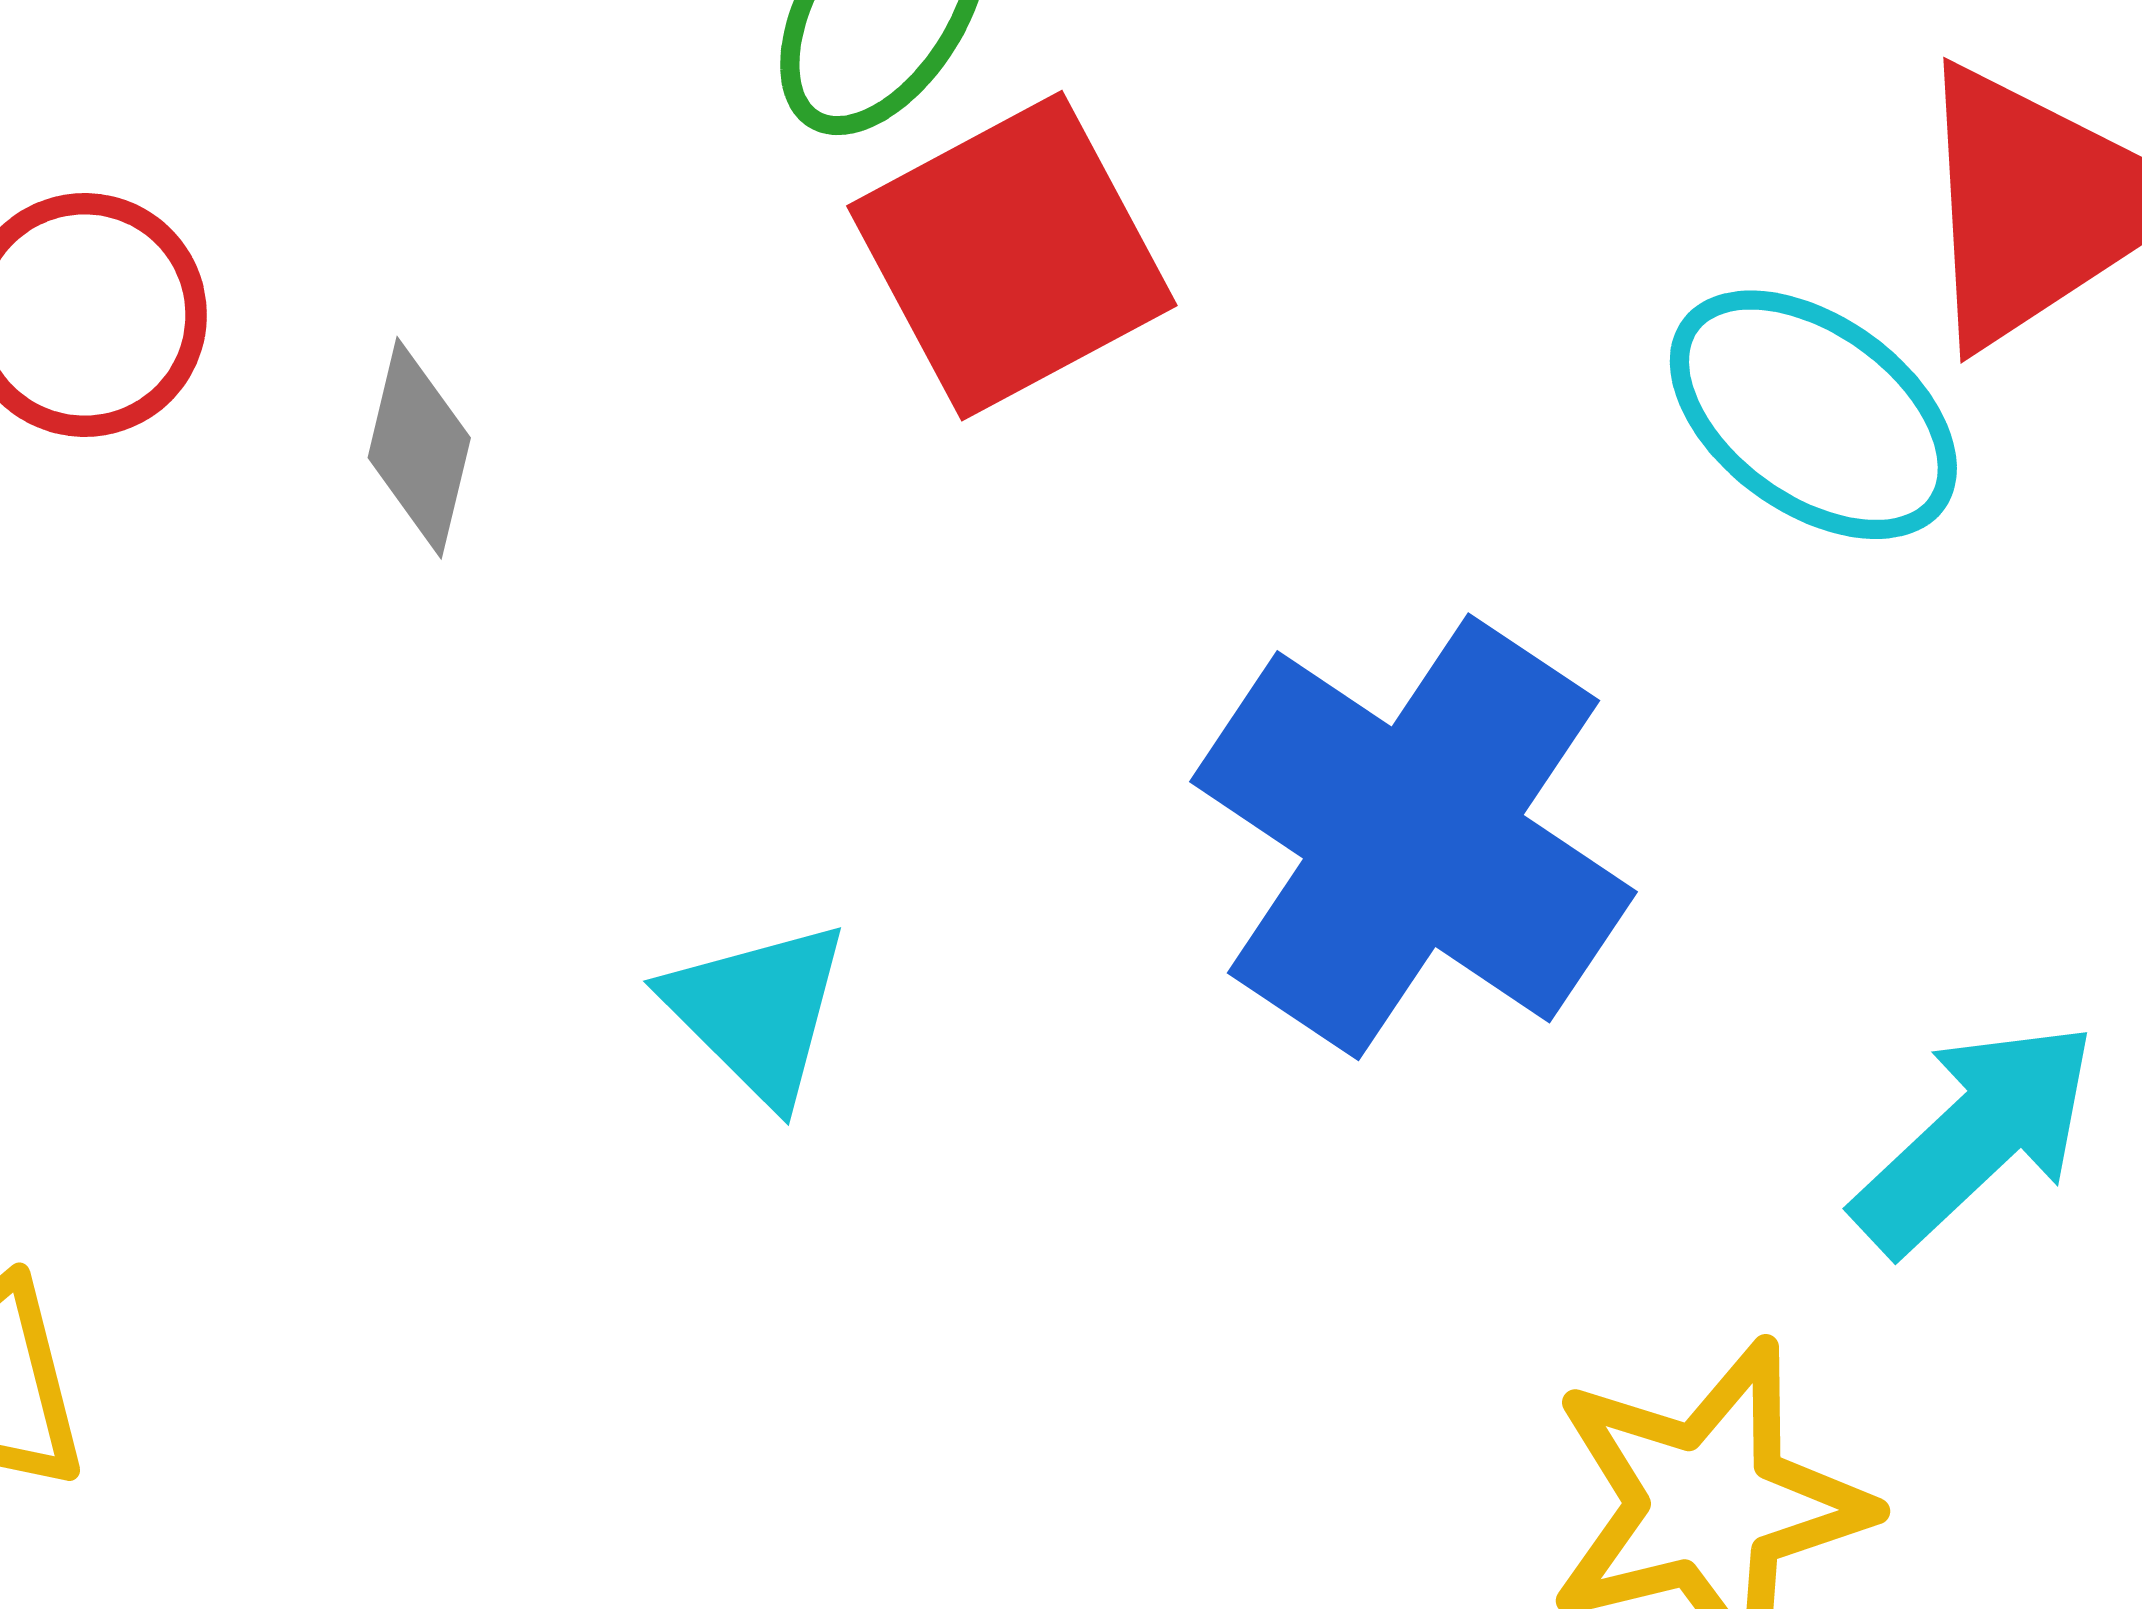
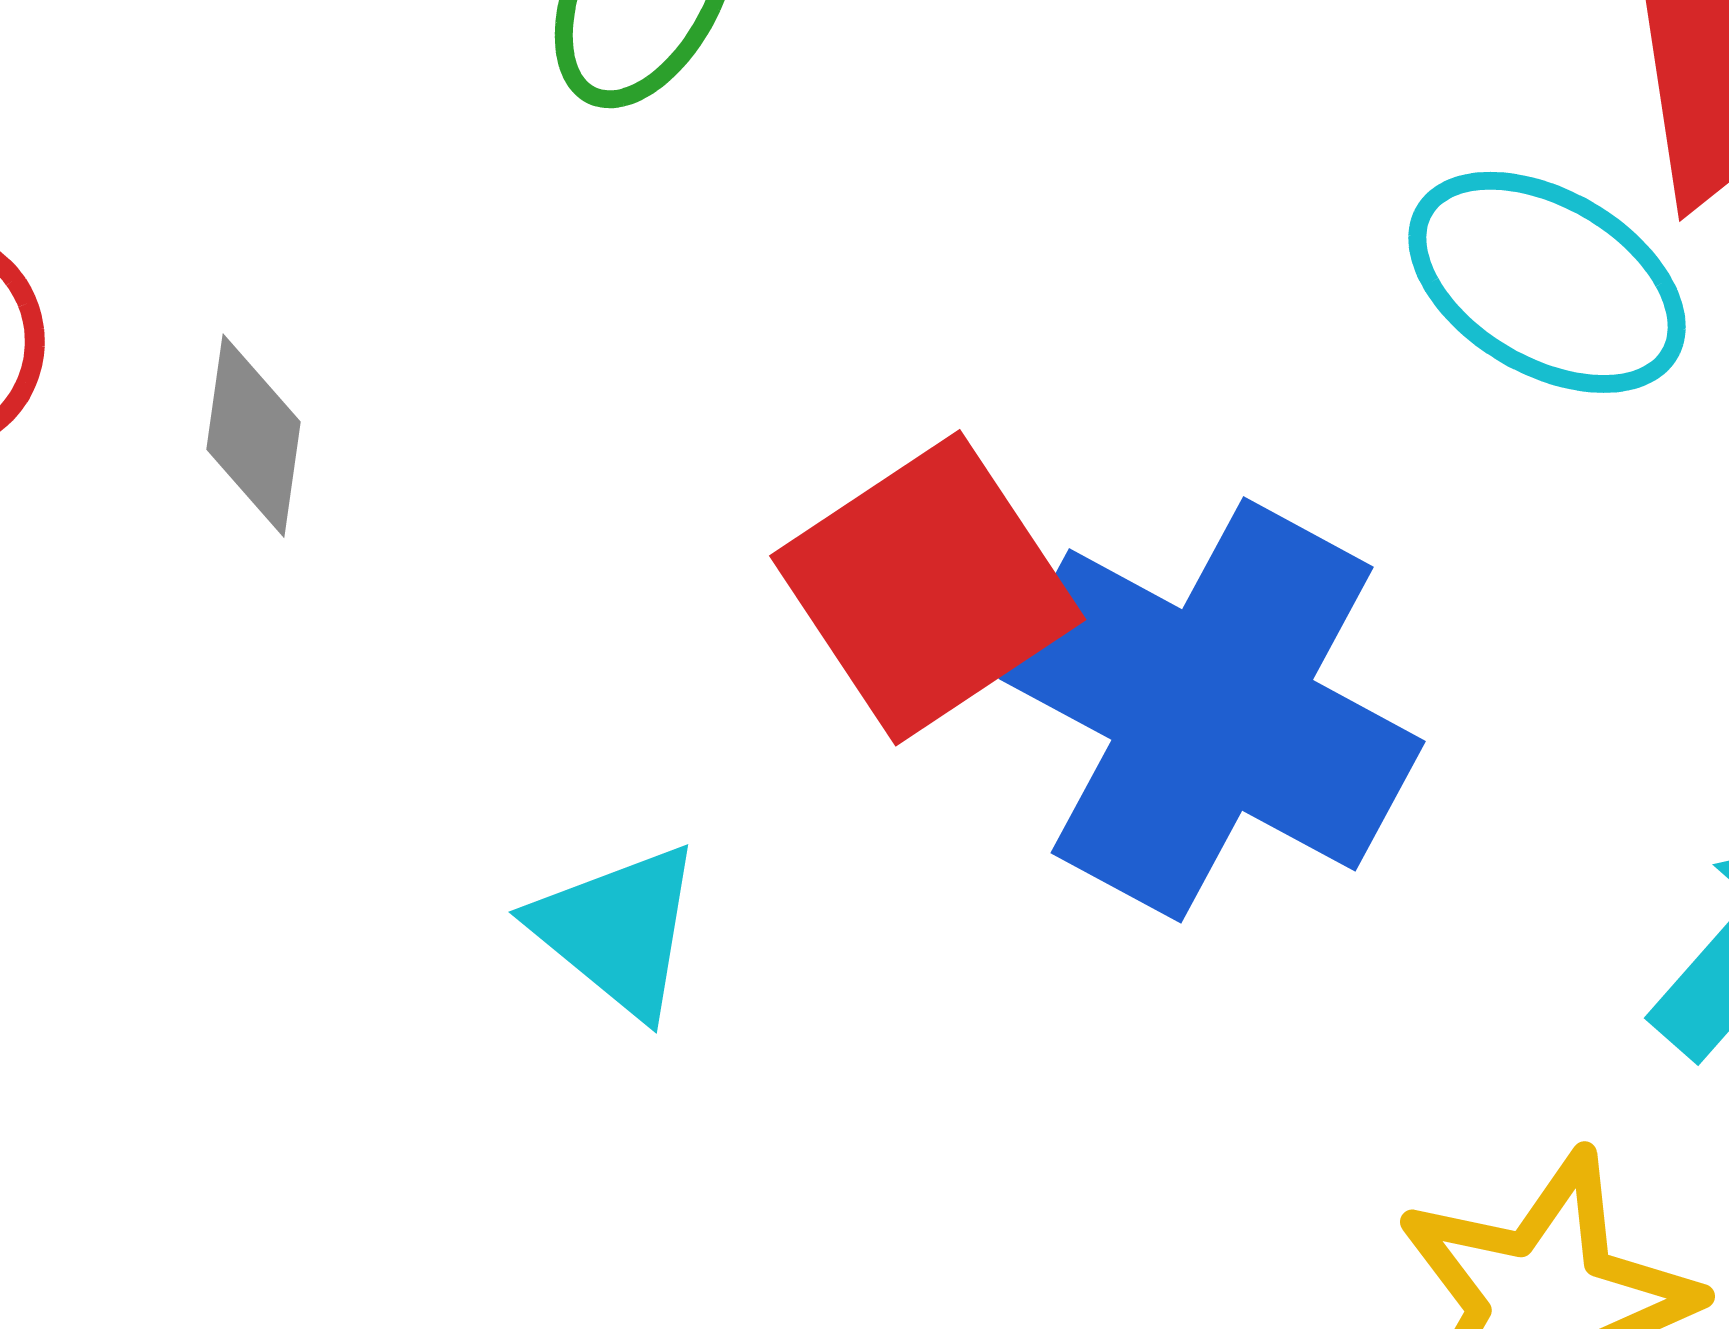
red square: (1012, 256) -> (928, 588), moved

